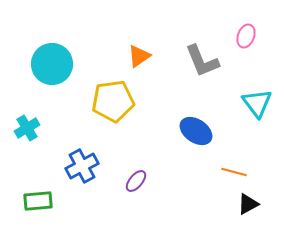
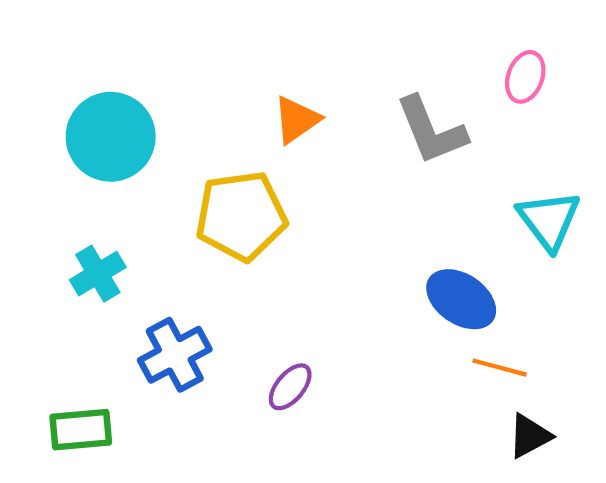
cyan cross: (27, 128) -> (98, 274), moved
blue ellipse: (196, 131) -> (461, 299), moved

